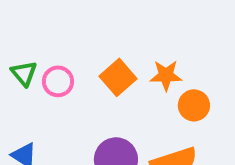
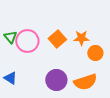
pink circle: (58, 81) -> (27, 41), size x1.5

